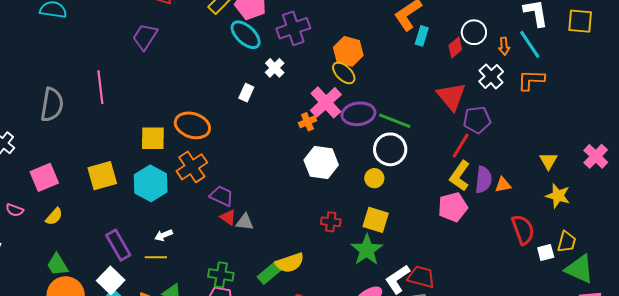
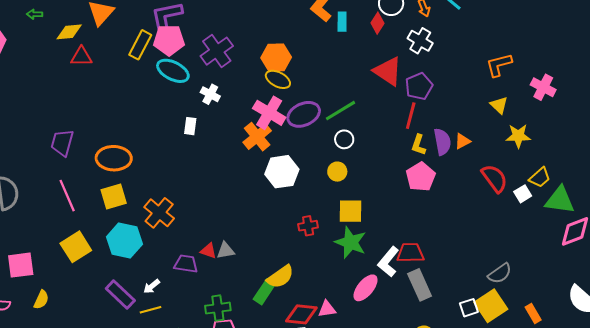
purple trapezoid: (145, 37) -> (62, 143), moved
orange L-shape: (531, 80) -> (499, 65), moved
pink line: (100, 87) -> (67, 196), moved
green line: (395, 121) -> (340, 111), turned -36
orange cross: (307, 122) -> (257, 137), size x1.6
orange ellipse: (192, 125) -> (114, 158), moved
white circle: (390, 149) -> (344, 139), size x0.6
yellow L-shape: (460, 176) -> (419, 145), size x0.7
pink square: (44, 177) -> (21, 265), turned 32
purple trapezoid: (222, 196) -> (186, 264), moved
yellow trapezoid: (567, 242) -> (540, 177), turned 50
purple rectangle: (118, 245) -> (120, 294), moved

